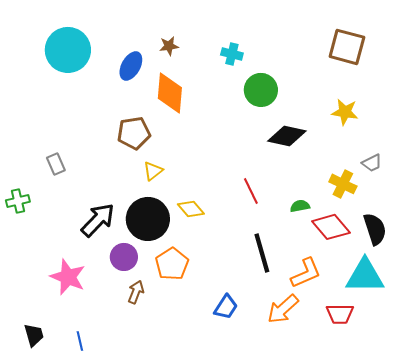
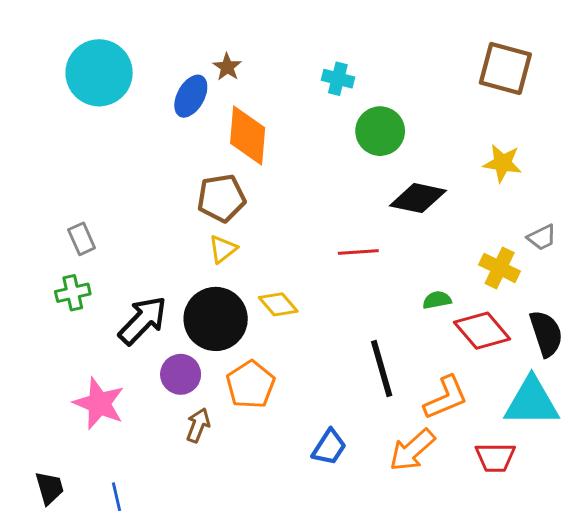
brown star: (169, 46) -> (227, 67), moved, turned -30
brown pentagon: (134, 133) -> (221, 198), moved
red line: (251, 191) -> (358, 252), moved, turned -68
green cross: (18, 201) -> (73, 293), moved

